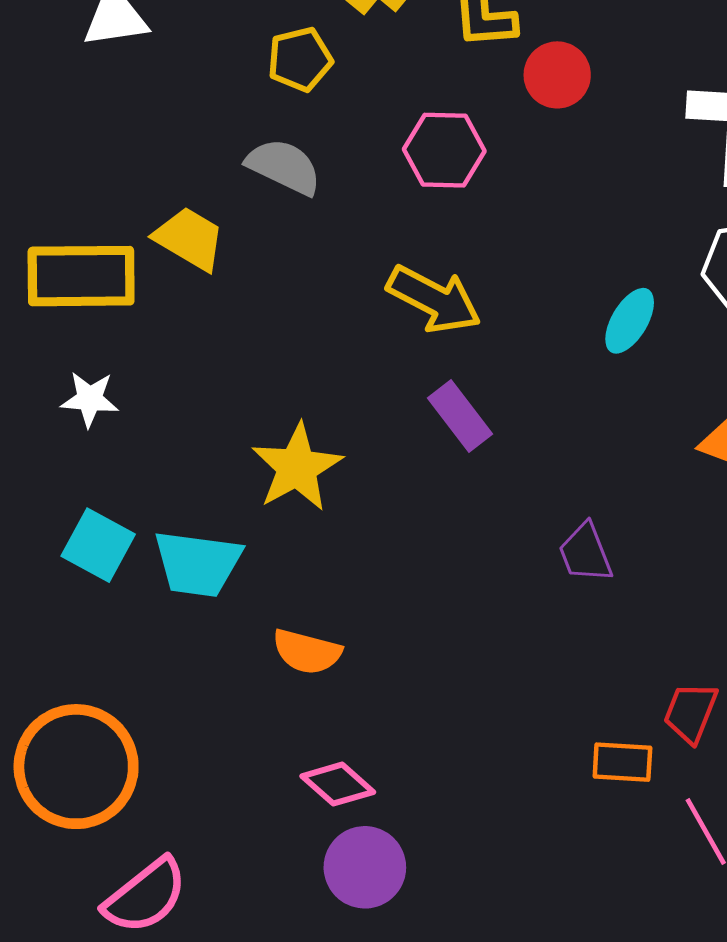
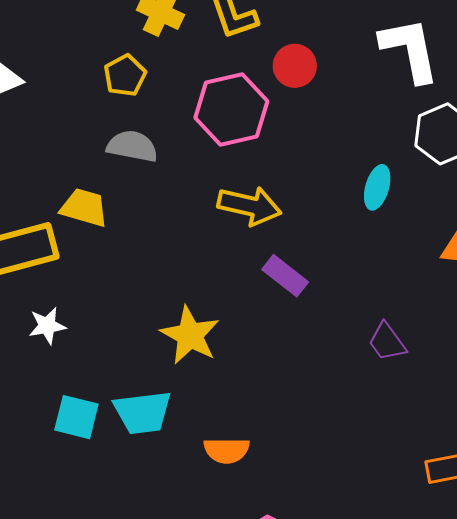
red circle: (557, 75) -> (295, 66), moved
pink hexagon: (444, 150) -> (231, 109), size x1.4

